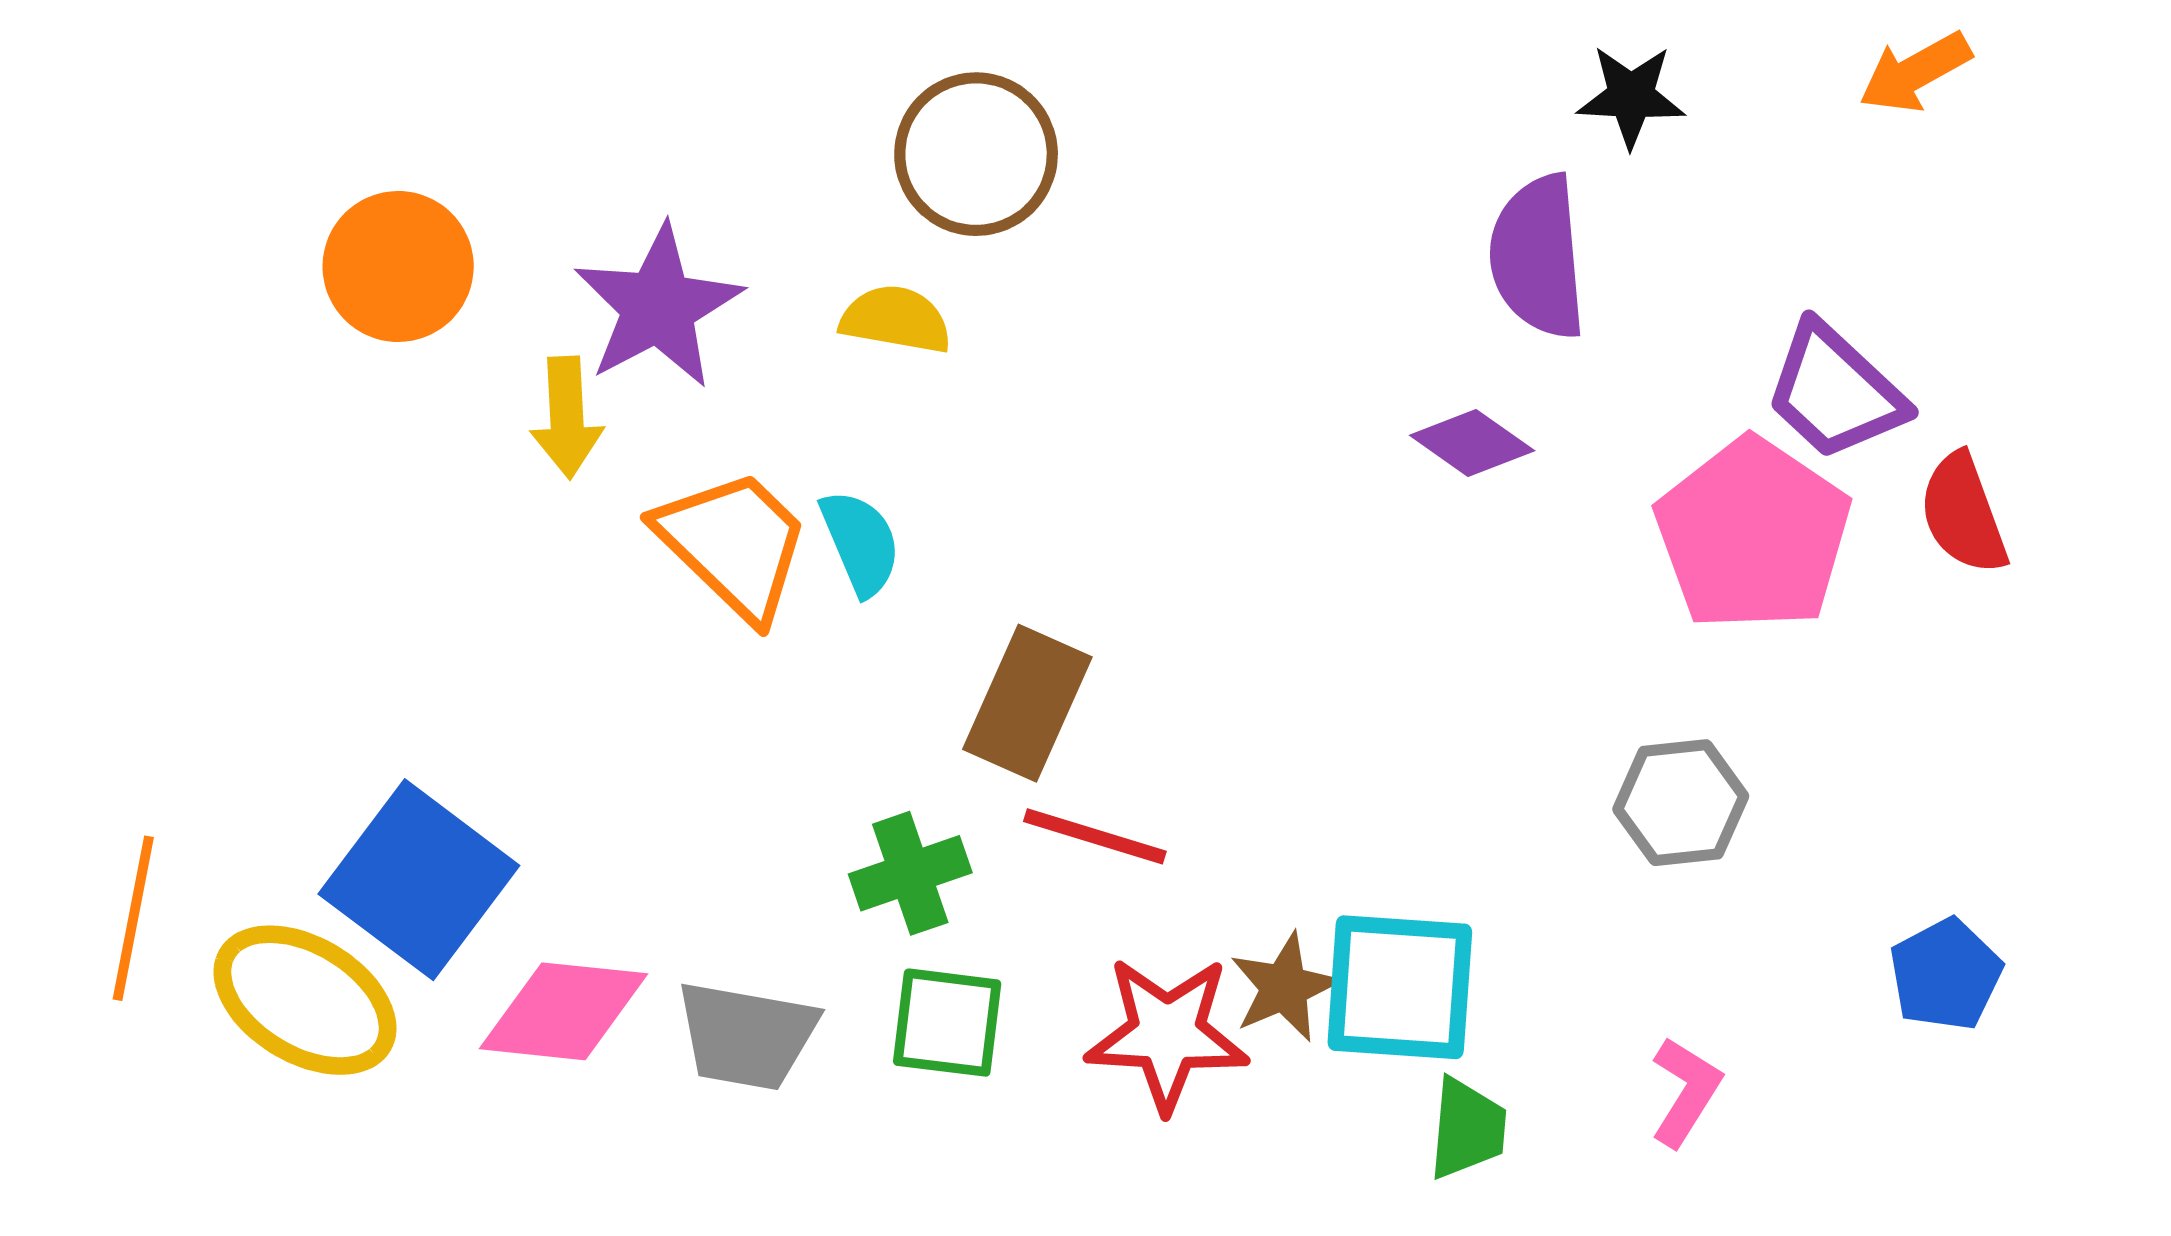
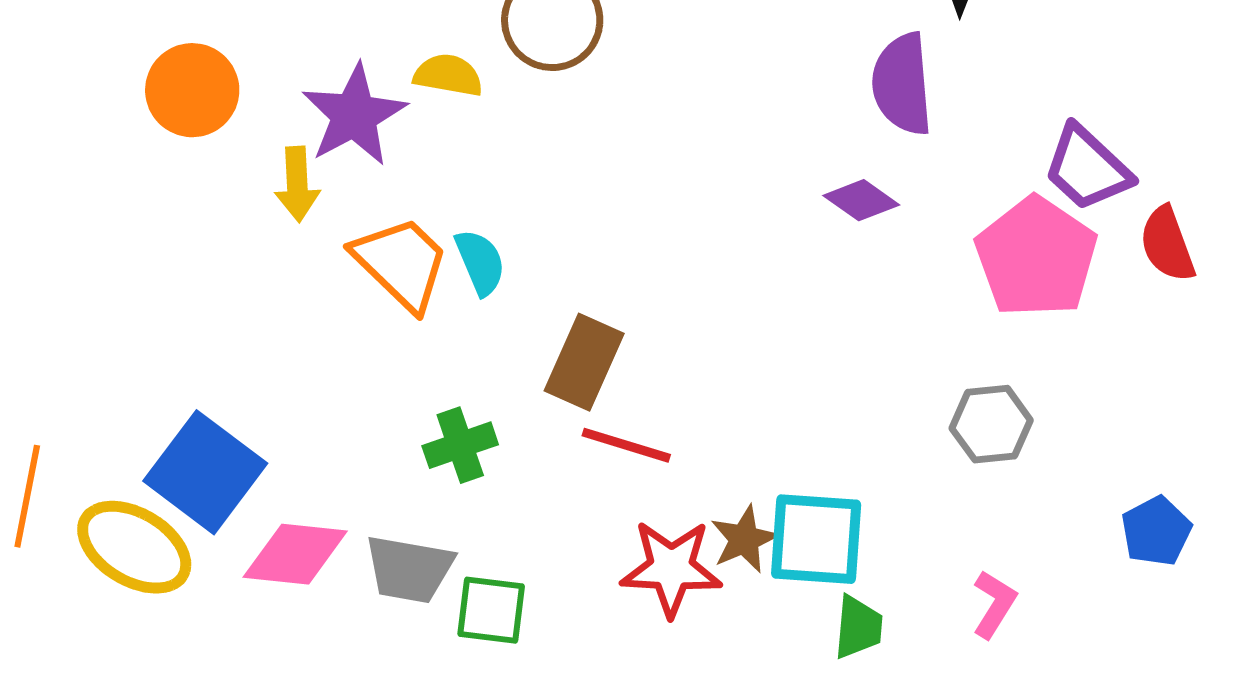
yellow semicircle: (896, 319) -> (448, 75), moved
green cross: (910, 873) -> (460, 445), moved
green square: (947, 1023) -> (491, 610), moved

